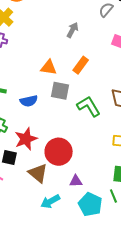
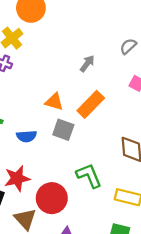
orange rectangle: (81, 65) -> (91, 104), size x1.4
green L-shape: (89, 106) -> (89, 176), moved

